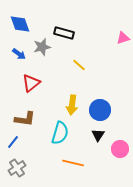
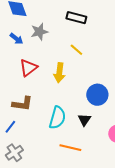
black rectangle: (64, 33) -> (76, 18), moved
yellow arrow: (72, 105) -> (59, 73), moved
black triangle: (98, 135) -> (84, 120), moved

